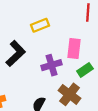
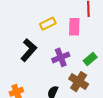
pink rectangle: (74, 48) -> (74, 27), moved

